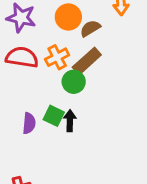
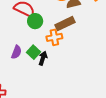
orange cross: (57, 57) -> (54, 37), moved
green circle: (74, 82) -> (35, 21), moved

